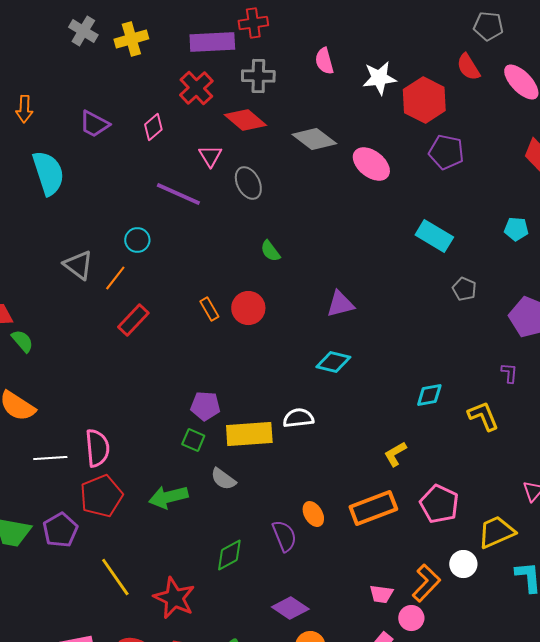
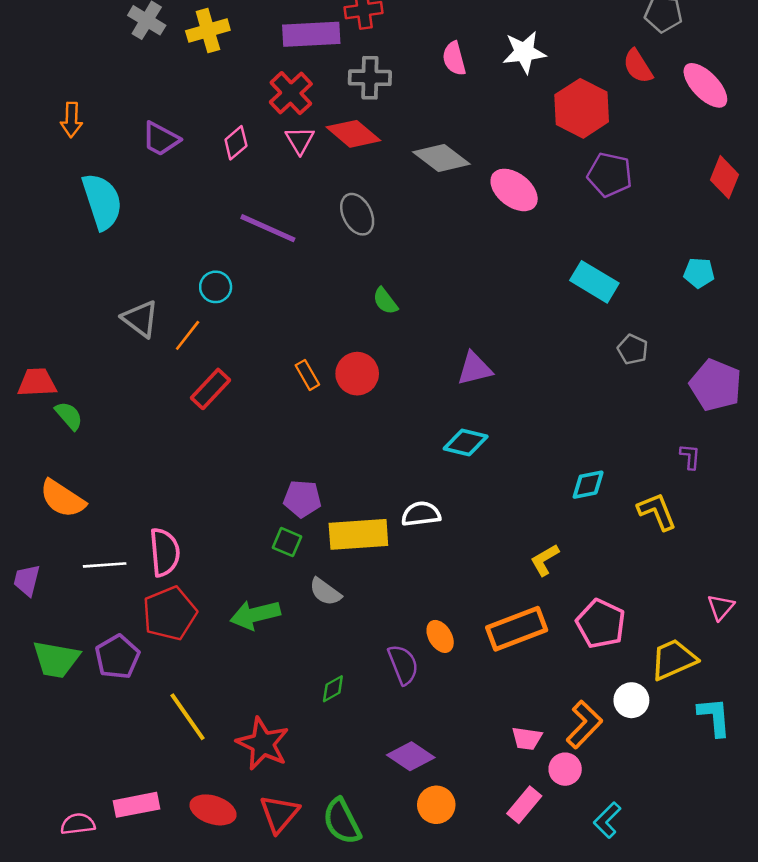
white star: (379, 78) -> (524, 52), moved
pink triangle: (210, 156) -> (300, 140), moved
green diamond: (229, 555) -> (333, 689), size x0.7

